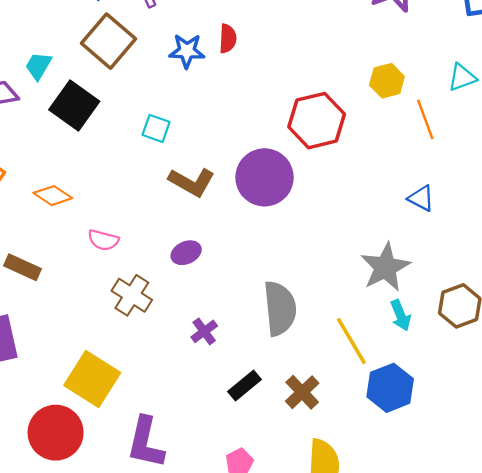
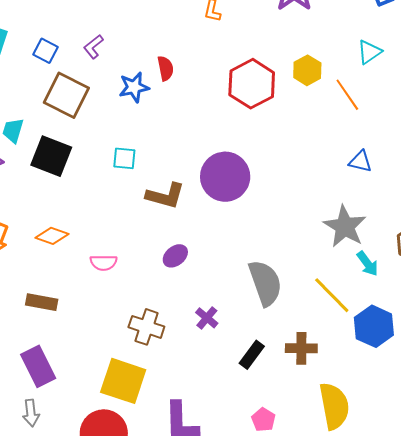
red hexagon: (317, 121) -> (252, 84), moved
brown cross: (132, 295) -> (146, 327), moved
brown cross: (302, 392) -> (301, 348), turned -32

